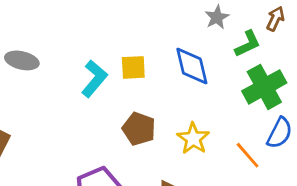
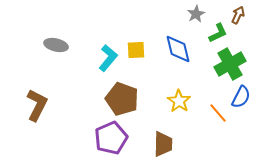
brown pentagon: (139, 129) -> (122, 99), moved, size x1.4

